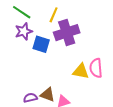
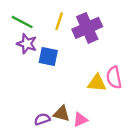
purple star: (24, 31) -> (27, 44), turned -30
purple cross: (67, 33) -> (87, 28), moved

